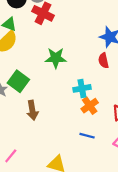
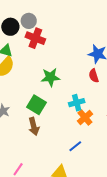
green square: (18, 81) -> (36, 105), moved
blue line: (87, 136) -> (75, 146), moved, turned -48

